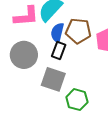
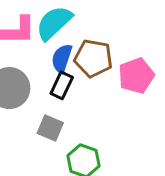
gray square: (53, 79) -> (50, 128), size x0.7

